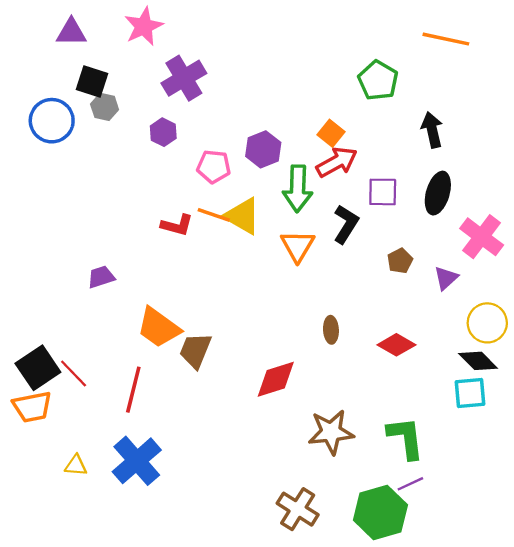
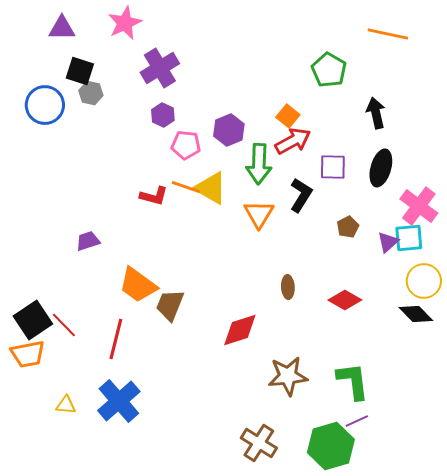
purple hexagon: (163, 132) -> (163, 115), moved
cyan square: (470, 393) -> (409, 238), moved

